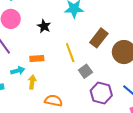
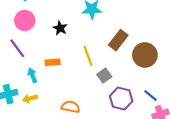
cyan arrow: (18, 71) -> (32, 75), turned -96
yellow arrow: (32, 82) -> (30, 99), moved, turned -112

